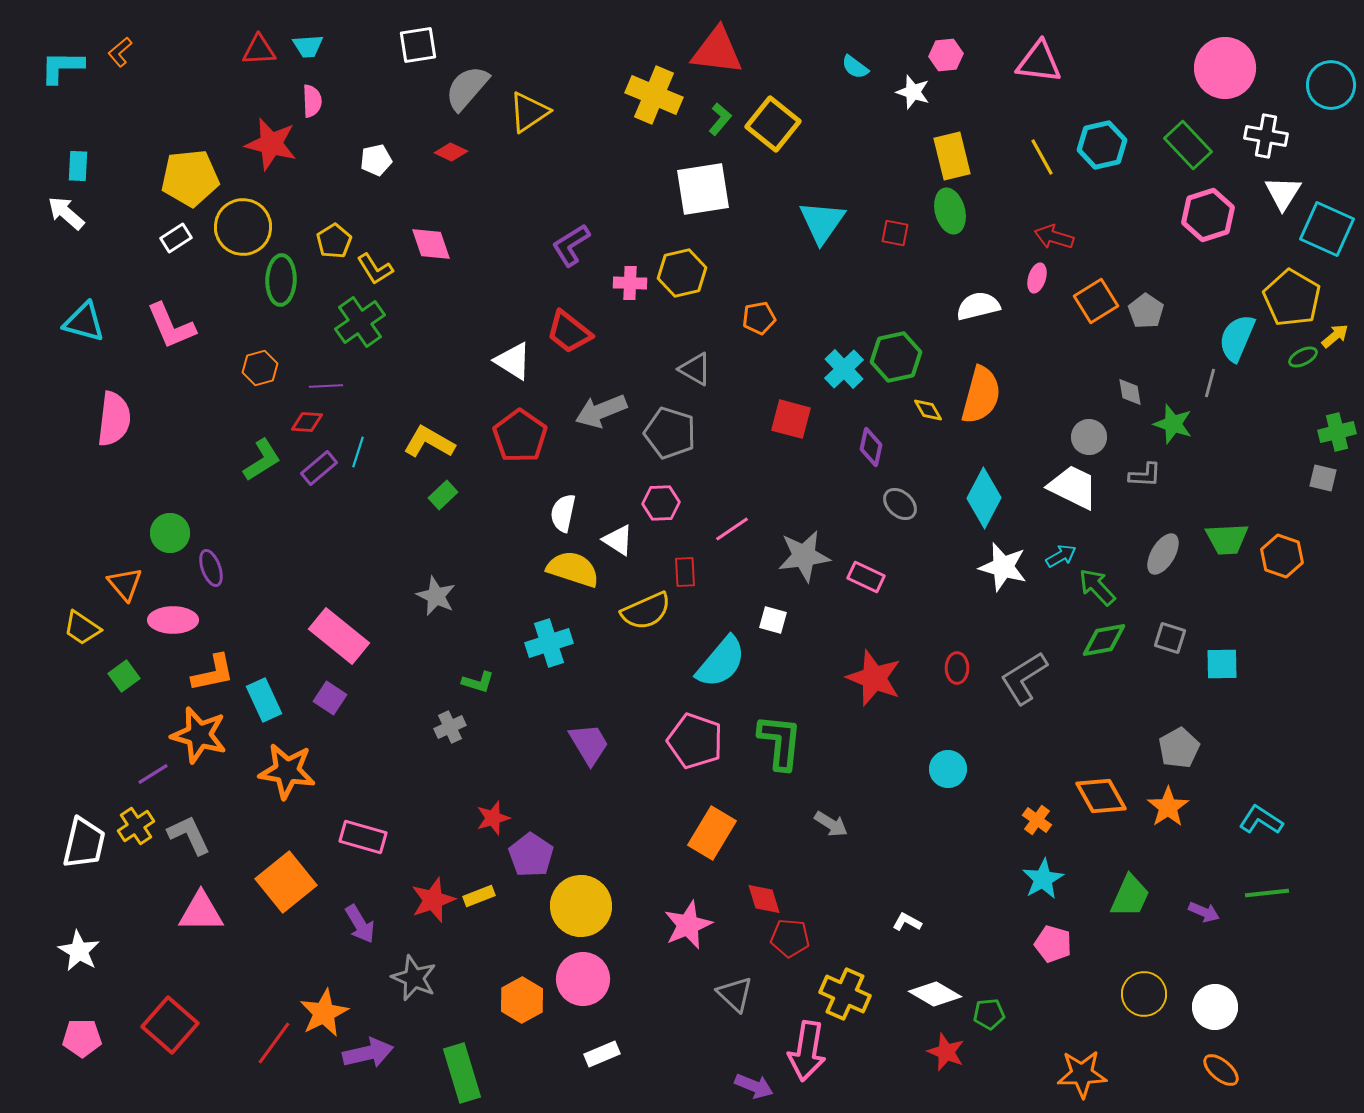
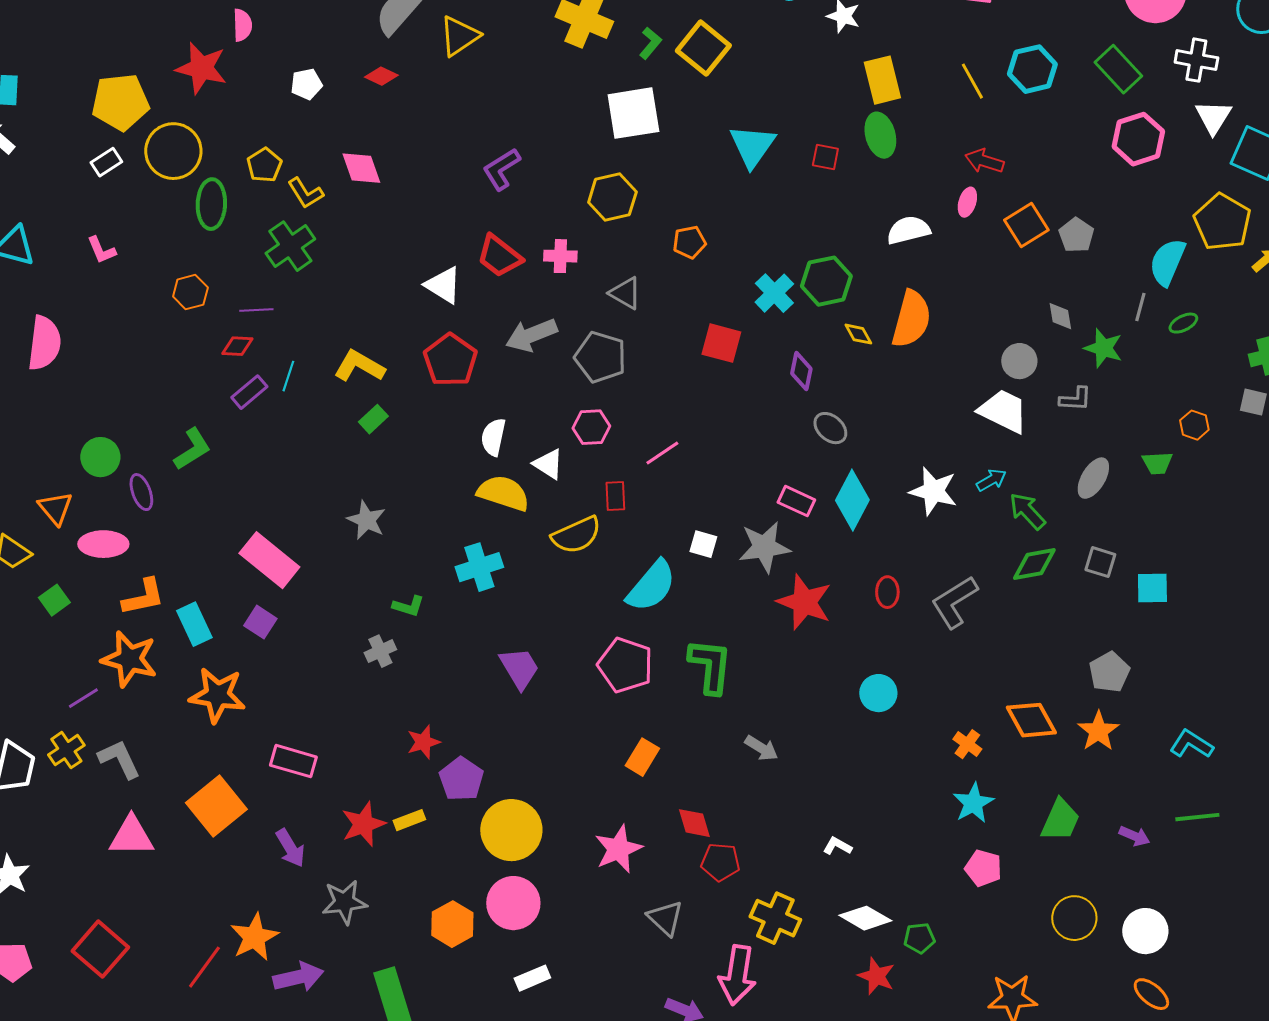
pink cross: (630, 283) -> (560, 256), moved
pink L-shape: (171, 326) -> (101, 250), size x0.6
green ellipse: (1303, 357) -> (1183, 323), moved
green L-shape: (262, 460) -> (192, 449), moved
cyan diamond: (984, 498) -> (852, 500), moved
green trapezoid: (1227, 539) -> (1157, 463), size x0.7
gray star: (804, 556) -> (764, 547), moved
orange hexagon: (1282, 556) -> (1194, 425), moved, size x0.7
orange rectangle: (712, 833) -> (642, 757), size x0.7
gray star: (414, 978) -> (344, 902), turned -30

